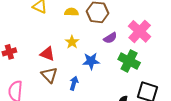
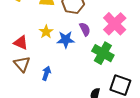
purple semicircle: (110, 38) -> (85, 29), turned -88
blue star: (91, 61) -> (66, 40), moved

